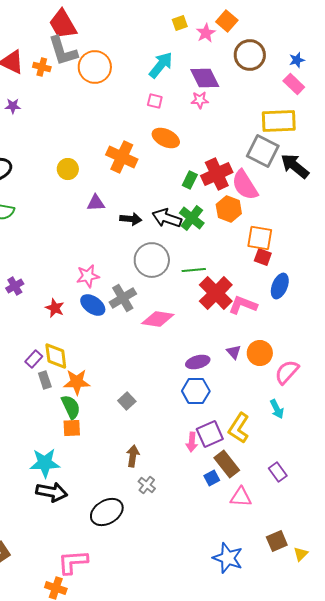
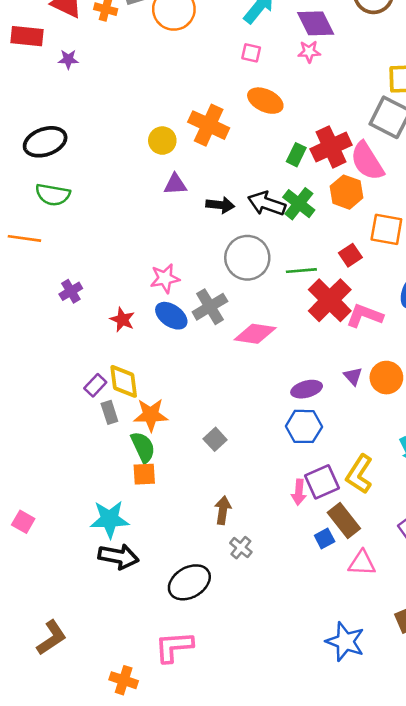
yellow circle: (68, 169) -> (162, 141), moved
red square: (263, 257) -> (350, 255), moved, turned 36
pink L-shape: (73, 562) -> (174, 647), moved

